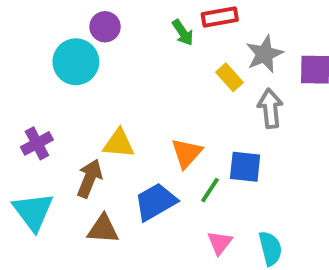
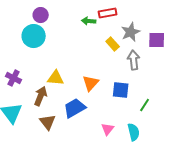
purple circle: (105, 27) -> (41, 15), moved
green arrow: (183, 33) -> (89, 21), turned 128
purple cross: (37, 143) -> (14, 78), turned -35
green line: (210, 190) -> (145, 105), moved
brown triangle: (103, 229) -> (48, 122), turned 48

